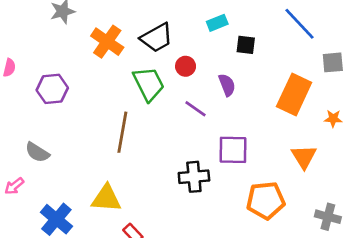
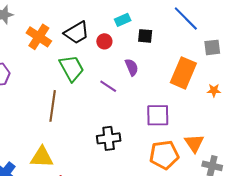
red circle: (186, 66) -> (104, 41), moved
purple square: (233, 150) -> (158, 115), moved
orange triangle: (304, 157) -> (194, 143), moved

